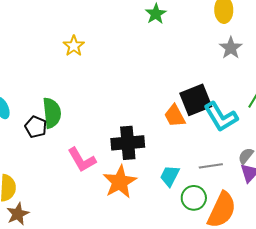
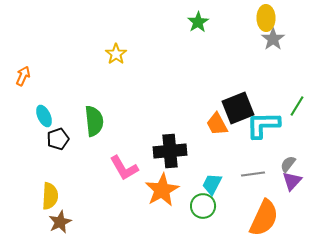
gray star: (231, 48) -> (273, 39), moved
cyan L-shape: (221, 117) -> (263, 125), turned 120
black pentagon: (36, 127) -> (58, 139), moved, turned 30
green circle: (194, 198) -> (203, 206), moved

